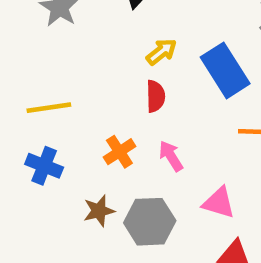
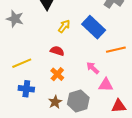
red semicircle: (156, 96) -> (57, 51), moved, turned -56
pink arrow: (171, 156) -> (93, 68), moved

